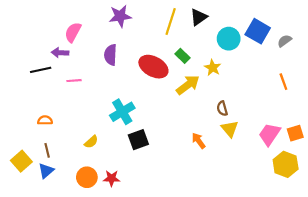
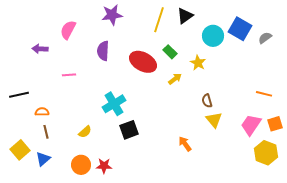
purple arrow: (60, 53) -> (40, 49), moved
black line: (41, 70) -> (19, 95), moved
orange line: (283, 82) -> (264, 94), moved, turned -56
yellow arrow: (188, 85) -> (175, 79), size x0.6
orange arrow: (199, 141) -> (185, 144), moved
brown line: (47, 150) -> (46, 132), moved

